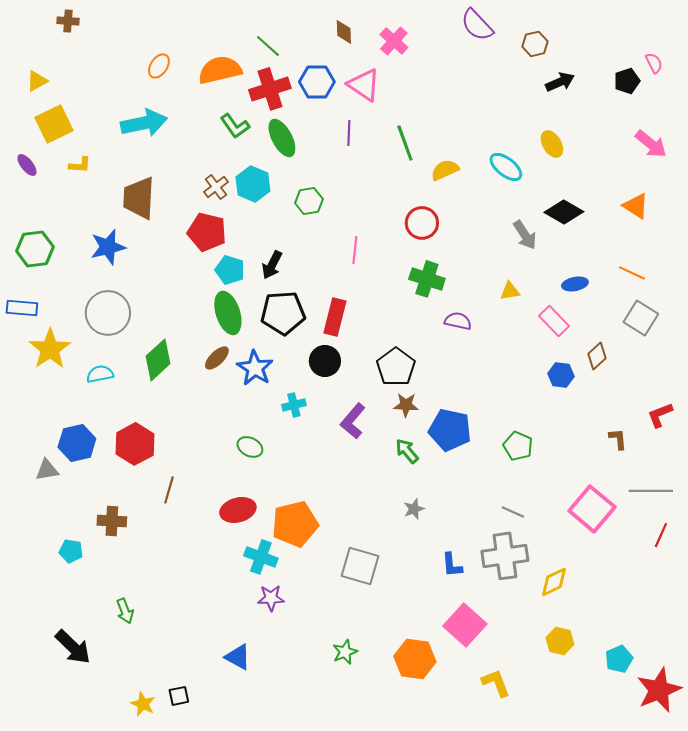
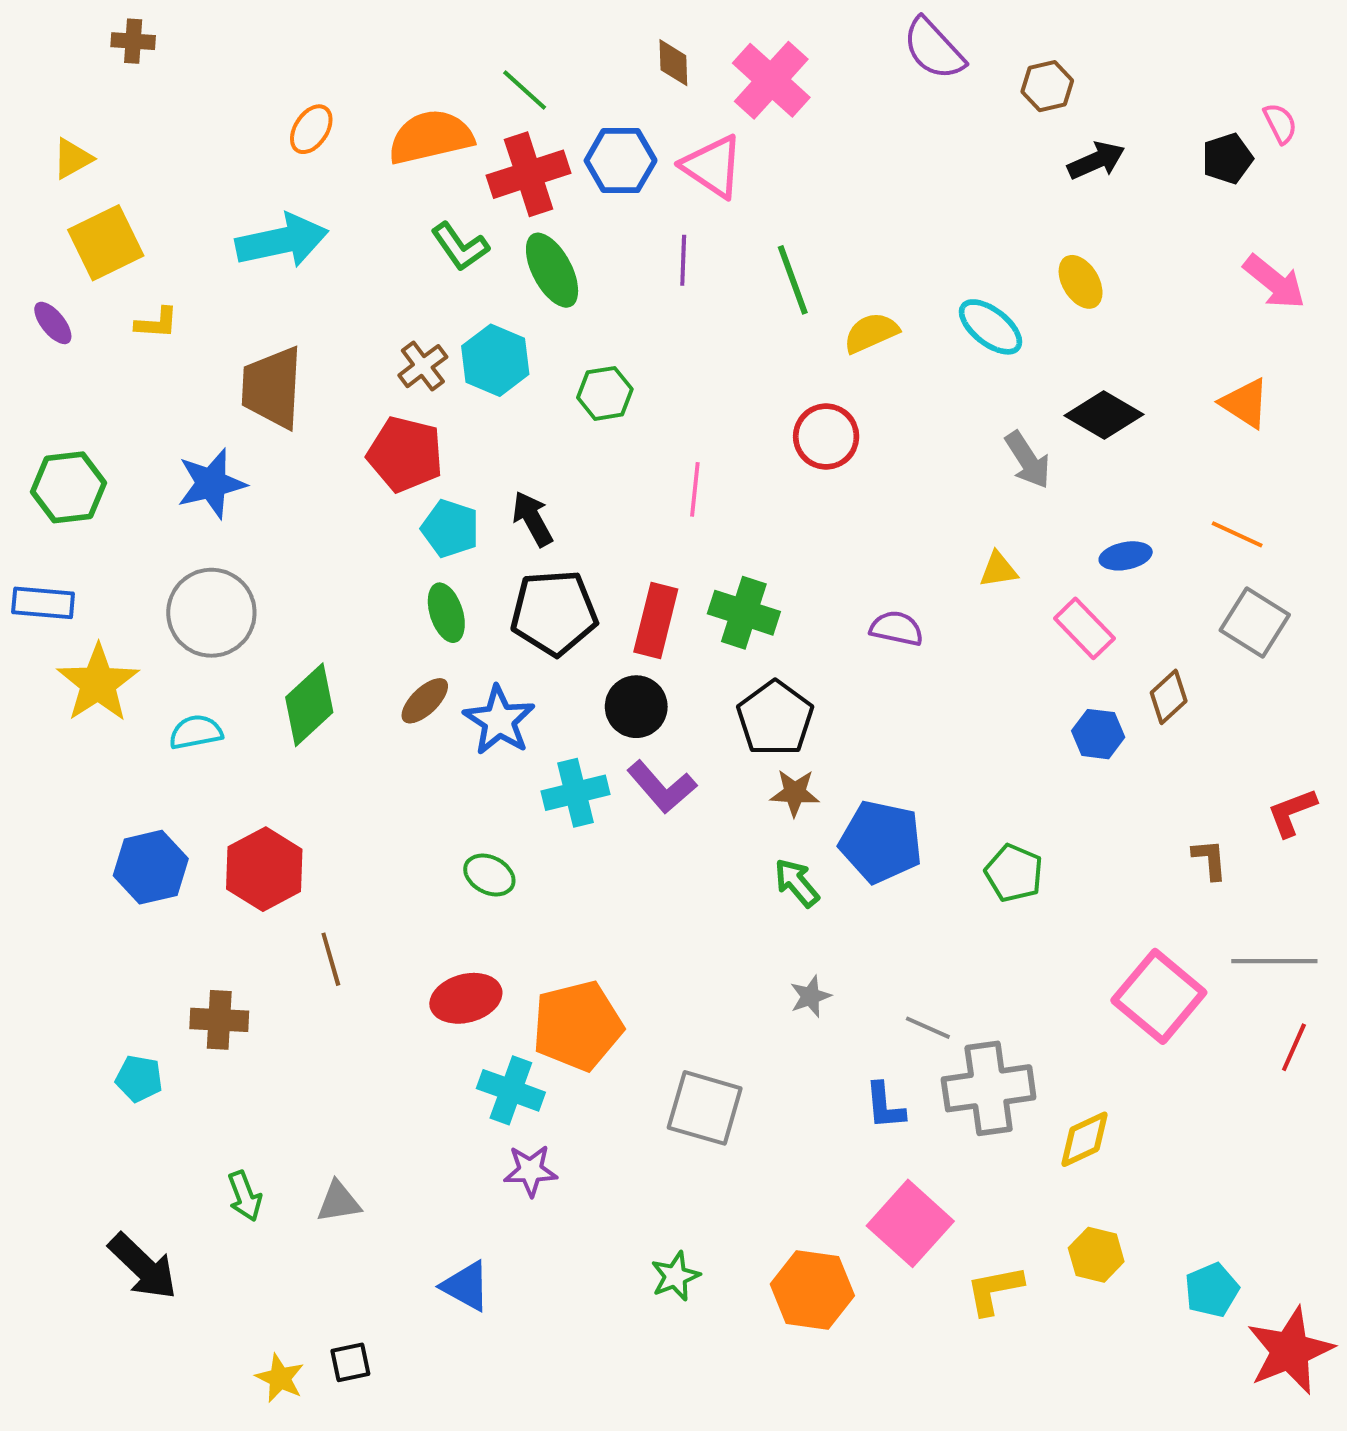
pink cross: (394, 41) -> (771, 80), size x1.4
black arrow: (272, 265) -> (532, 519), turned 124
green cross: (427, 279) -> (744, 613), moved
green ellipse: (228, 313) -> (446, 613), size x0.7
cyan cross: (294, 405) -> (576, 793), size x1.4
purple L-shape: (353, 421) -> (662, 787), moved, turned -81
gray triangle: (47, 470) -> (339, 1202), moved
brown line: (169, 490) -> (331, 959), turned -32
gray line: (513, 512) -> (928, 1028), moved
yellow L-shape: (496, 683) -> (994, 1290), moved, turned -80

